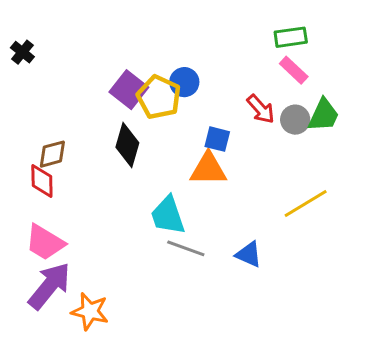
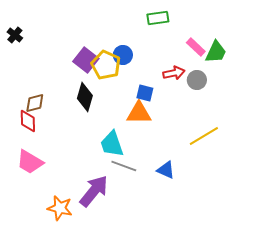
green rectangle: (291, 37) -> (158, 18), moved
red arrow: (261, 109) -> (174, 73), turned -60
green trapezoid: (324, 115) -> (216, 52), moved
purple arrow: (49, 286) -> (94, 191), moved

